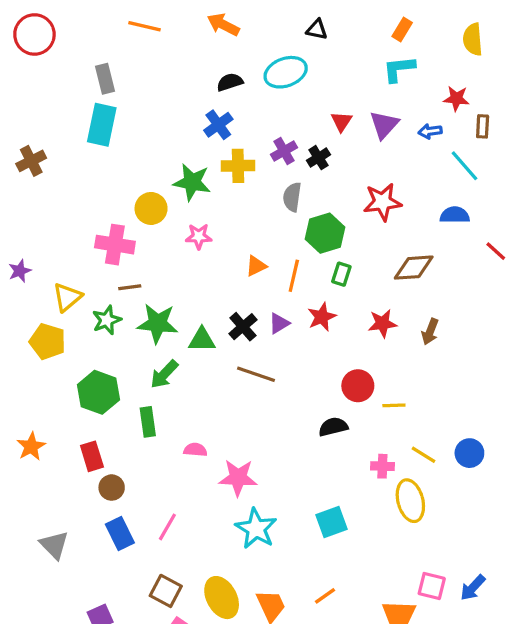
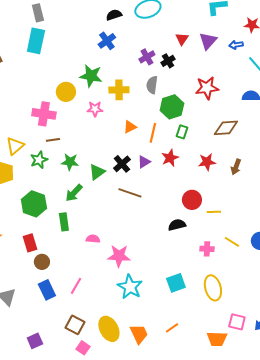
yellow cross: (238, 166) -> (119, 90), moved
green star: (158, 323) -> (70, 162), size x0.7
green triangle: (202, 340) -> (97, 172), turned -36
yellow ellipse: (410, 501) -> (213, 288), moved

